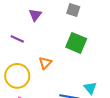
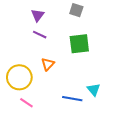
purple line: (17, 39) -> (40, 35), moved
green square: (76, 43) -> (79, 44), turned -30

